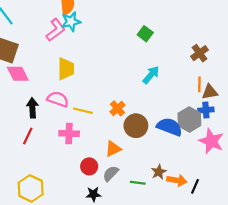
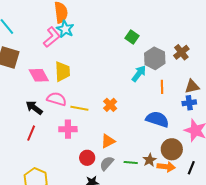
cyan star: (71, 22) -> (65, 29), turned -30
pink diamond: (18, 74) -> (39, 75), moved
orange line: (199, 84) -> (162, 87), moved
black arrow: (32, 108) -> (34, 108), turned -48
gray hexagon: (189, 119) -> (155, 58), moved
brown circle: (136, 126) -> (172, 149), moved
green line: (138, 183) -> (131, 162), moved
black line: (195, 186) -> (191, 168), moved

